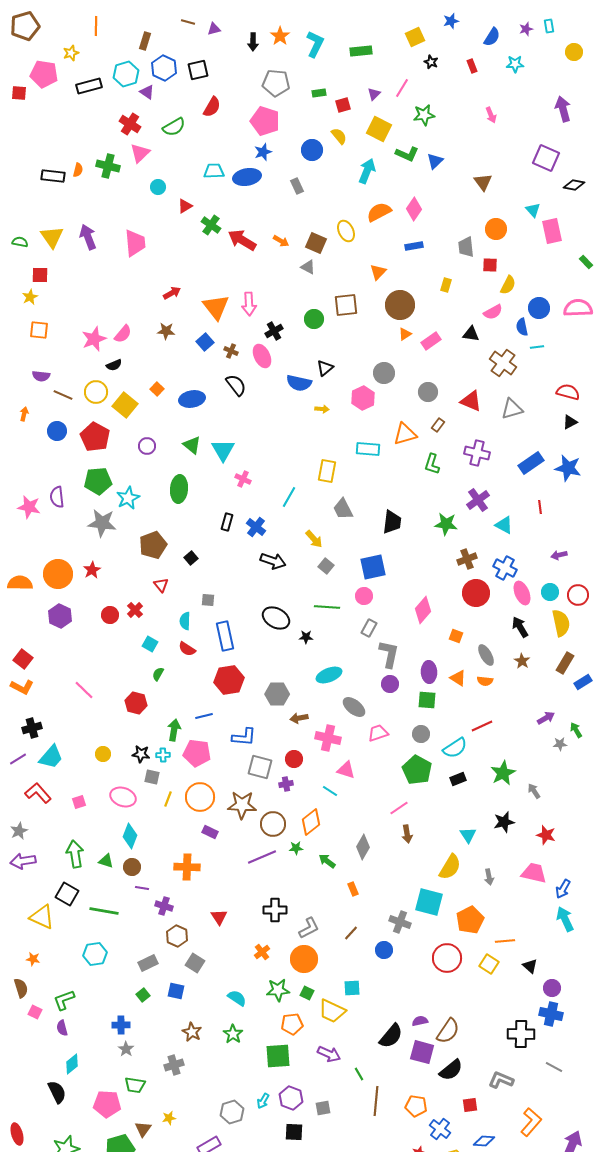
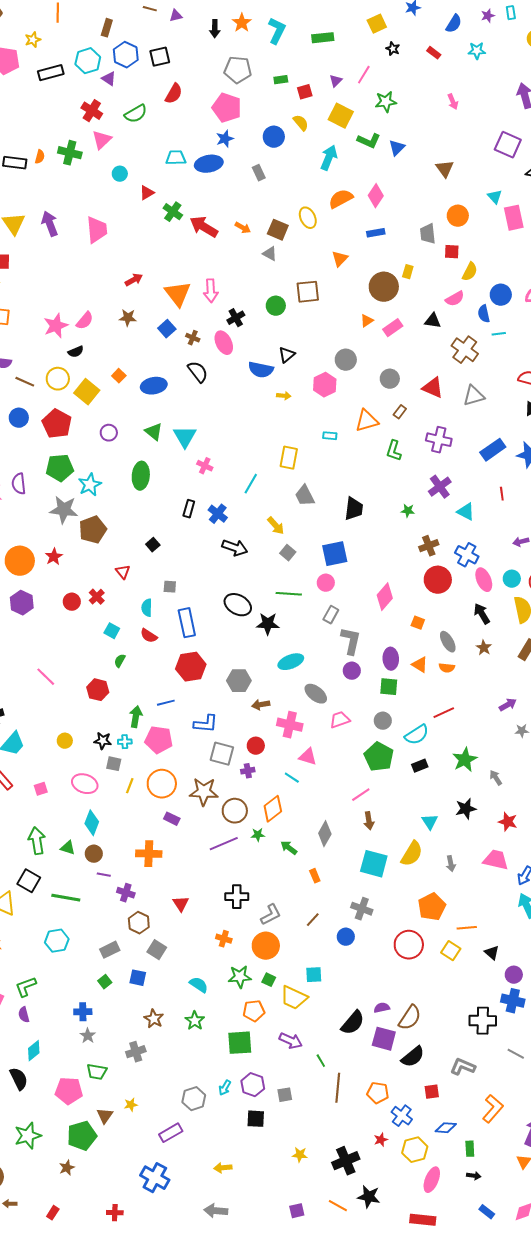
red rectangle: (472, 66) -> (434, 53), turned -32
brown circle: (400, 305) -> (384, 287), moved
cyan rectangle: (368, 449) -> (330, 436), size x0.6
green star: (446, 524) -> (408, 511), size x0.6
brown pentagon: (153, 545) -> (93, 530), moved
black star: (306, 637) -> (268, 624), size x1.6
cyan square: (429, 902) -> (374, 864), moved
orange cross: (262, 952) -> (224, 939), turned -35

